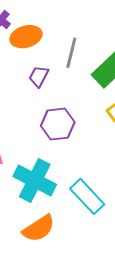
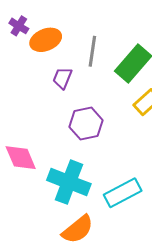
cyan rectangle: (87, 196) -> (123, 193), turned -69

